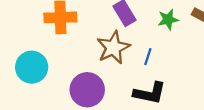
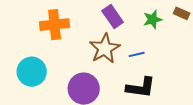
blue line: (148, 57) -> (137, 54), turned 63

